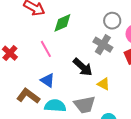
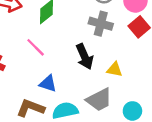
black arrow: (83, 67) -> (85, 56), turned 40

